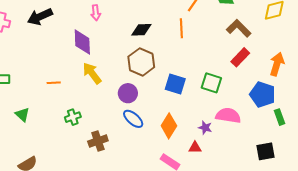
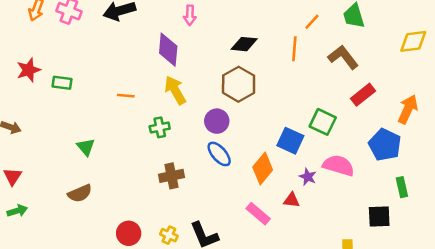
brown L-shape: (239, 28) -> (343, 57), moved
blue square: (175, 84) -> (290, 141), moved
green triangle: (22, 114) -> (86, 147), moved
green cross: (73, 117) -> (160, 127), moved
green rectangle: (280, 117) -> (402, 187), moved

